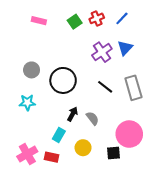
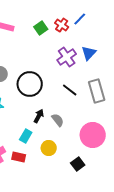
red cross: (97, 18) -> (62, 25), turned -32
blue line: (122, 18) -> (80, 19), moved
black square: (113, 153) -> (78, 164), moved, turned -32

